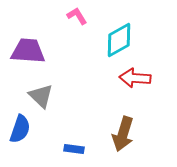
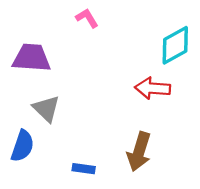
cyan diamond: (119, 40) -> (175, 45), moved

